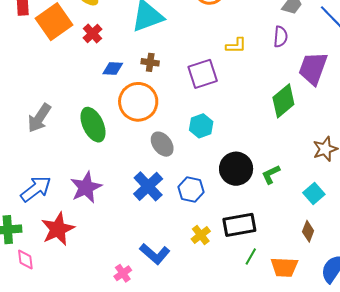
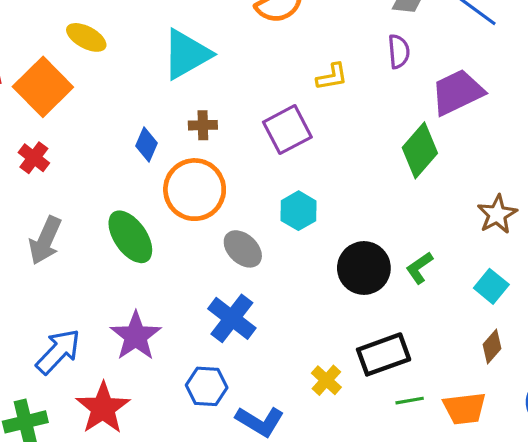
red cross: (92, 33) -> (34, 158), moved
purple trapezoid: (313, 68) -> (457, 92), turned 54
blue diamond: (113, 69) -> (146, 145), turned -60
blue hexagon: (191, 189) -> (207, 386), moved
brown diamond: (308, 231) -> (492, 346), turned 30
green line: (251, 256) -> (410, 401), turned 60

